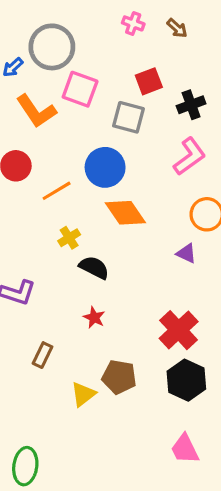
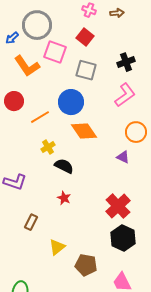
brown arrow: (177, 28) -> (117, 13), turned -48
red square: (149, 81) -> (85, 37), moved, turned -30
brown pentagon: (119, 377) -> (86, 265), moved

